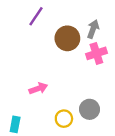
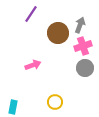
pink arrow: (38, 88) -> (33, 65), moved
gray circle: (89, 109) -> (85, 68), moved

